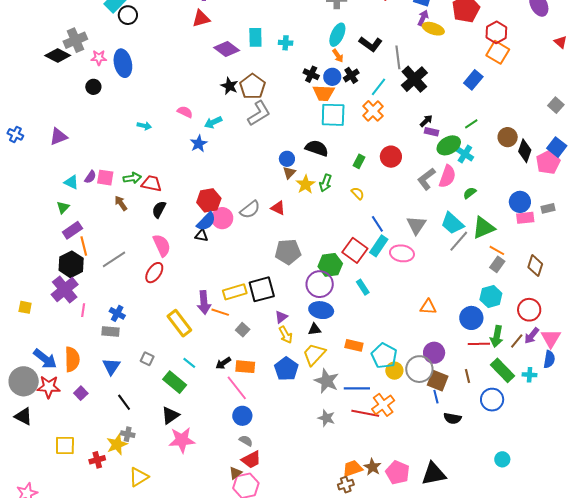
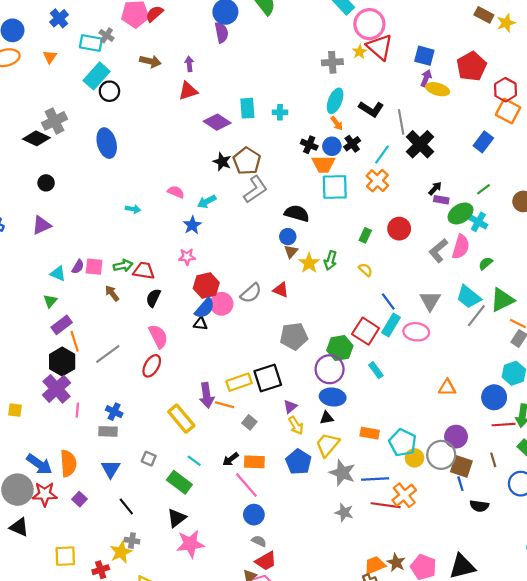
pink star: (99, 58) -> (187, 257), moved
black circle: (93, 87) -> (46, 183), moved
black semicircle: (317, 148) -> (297, 213), moved

